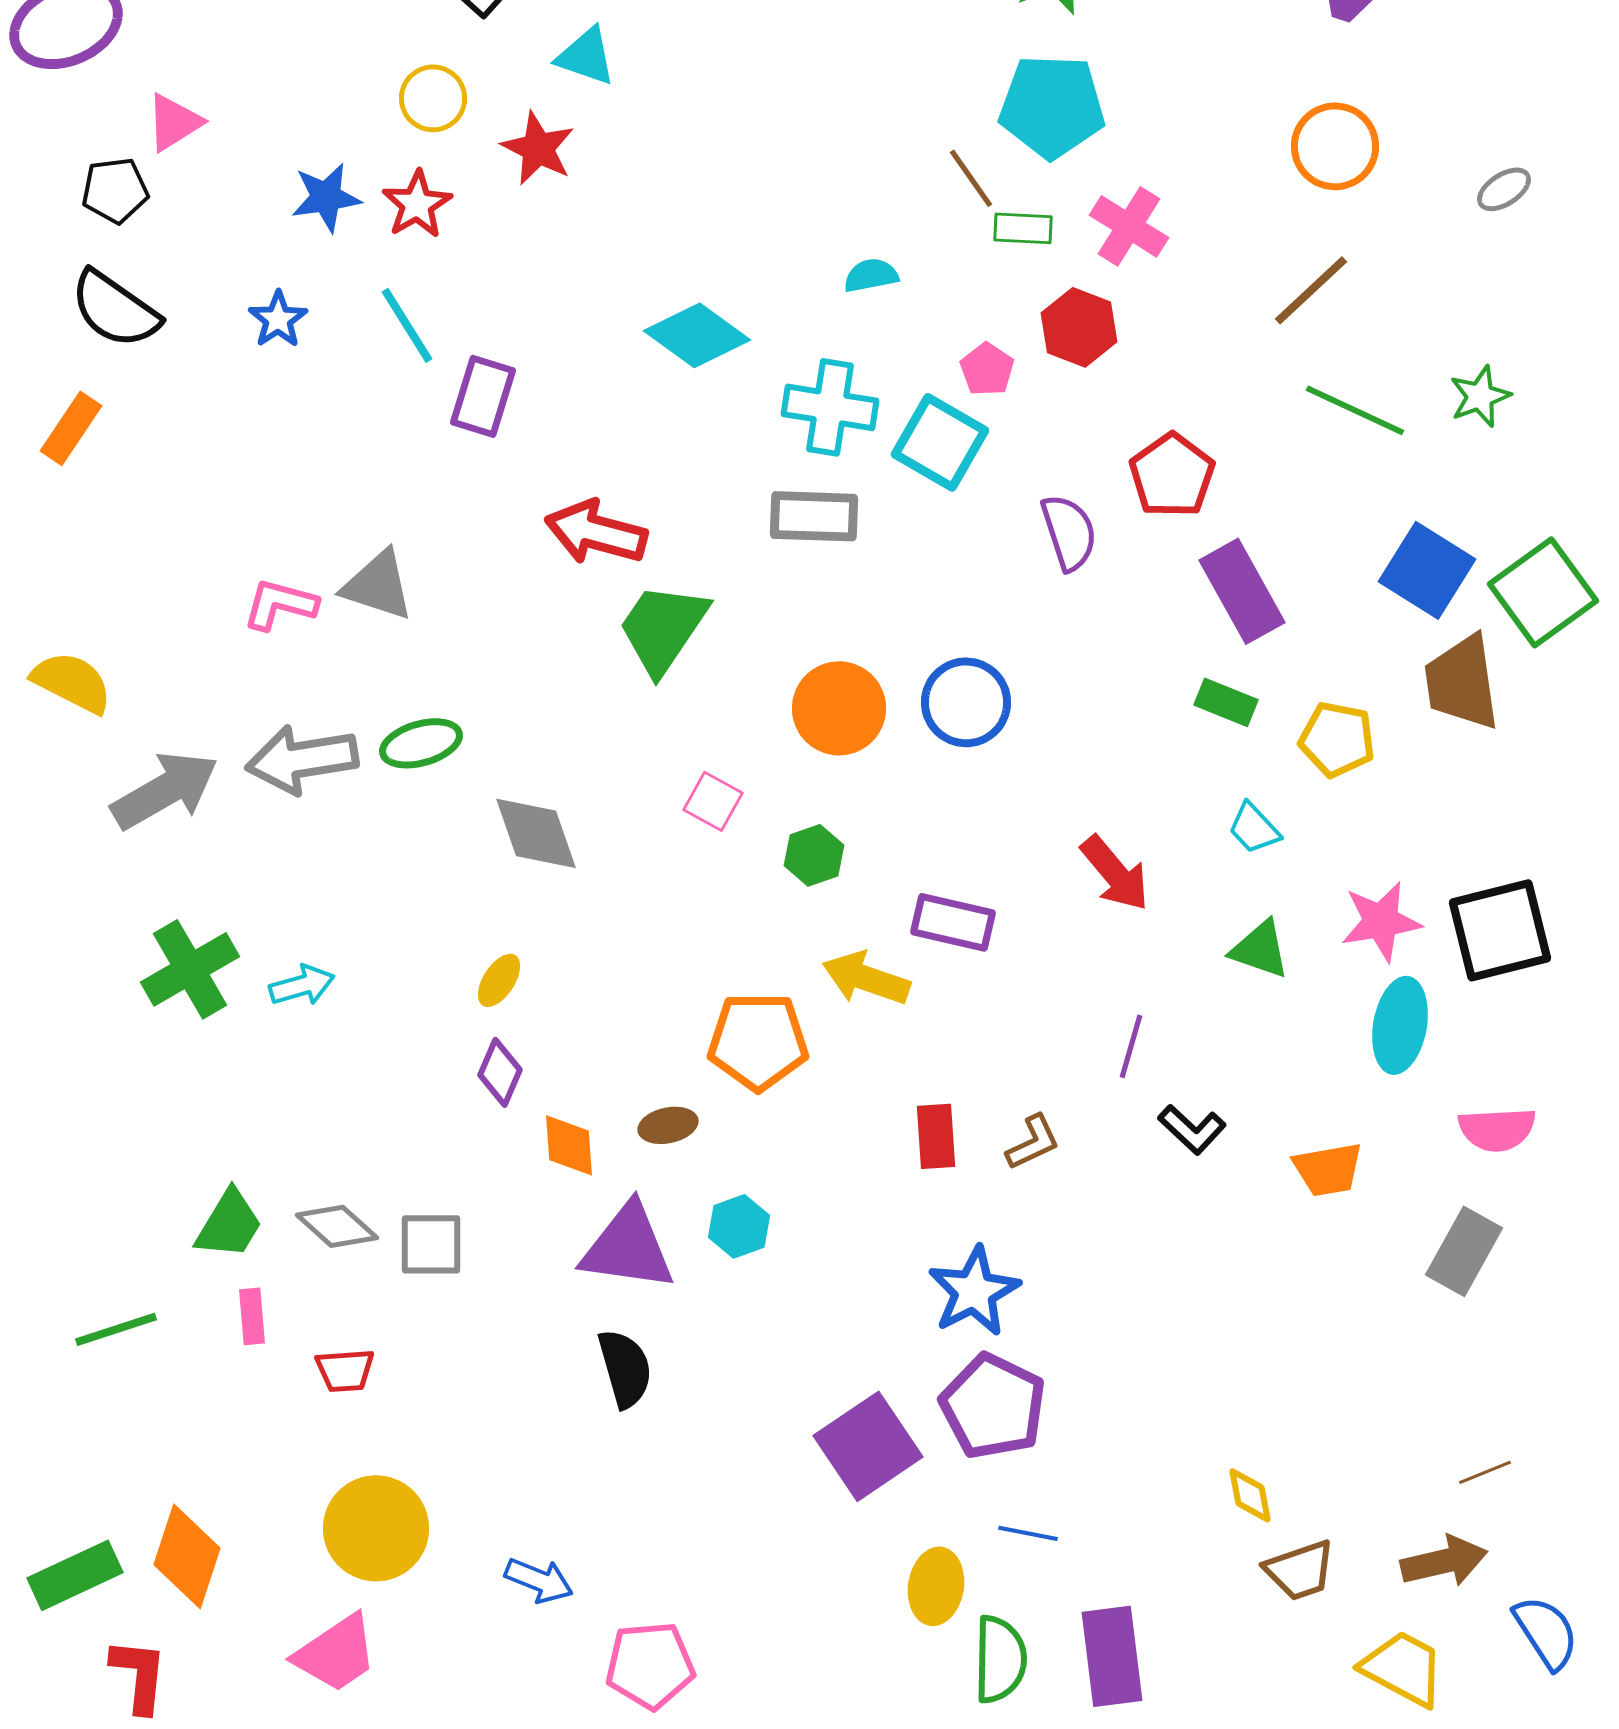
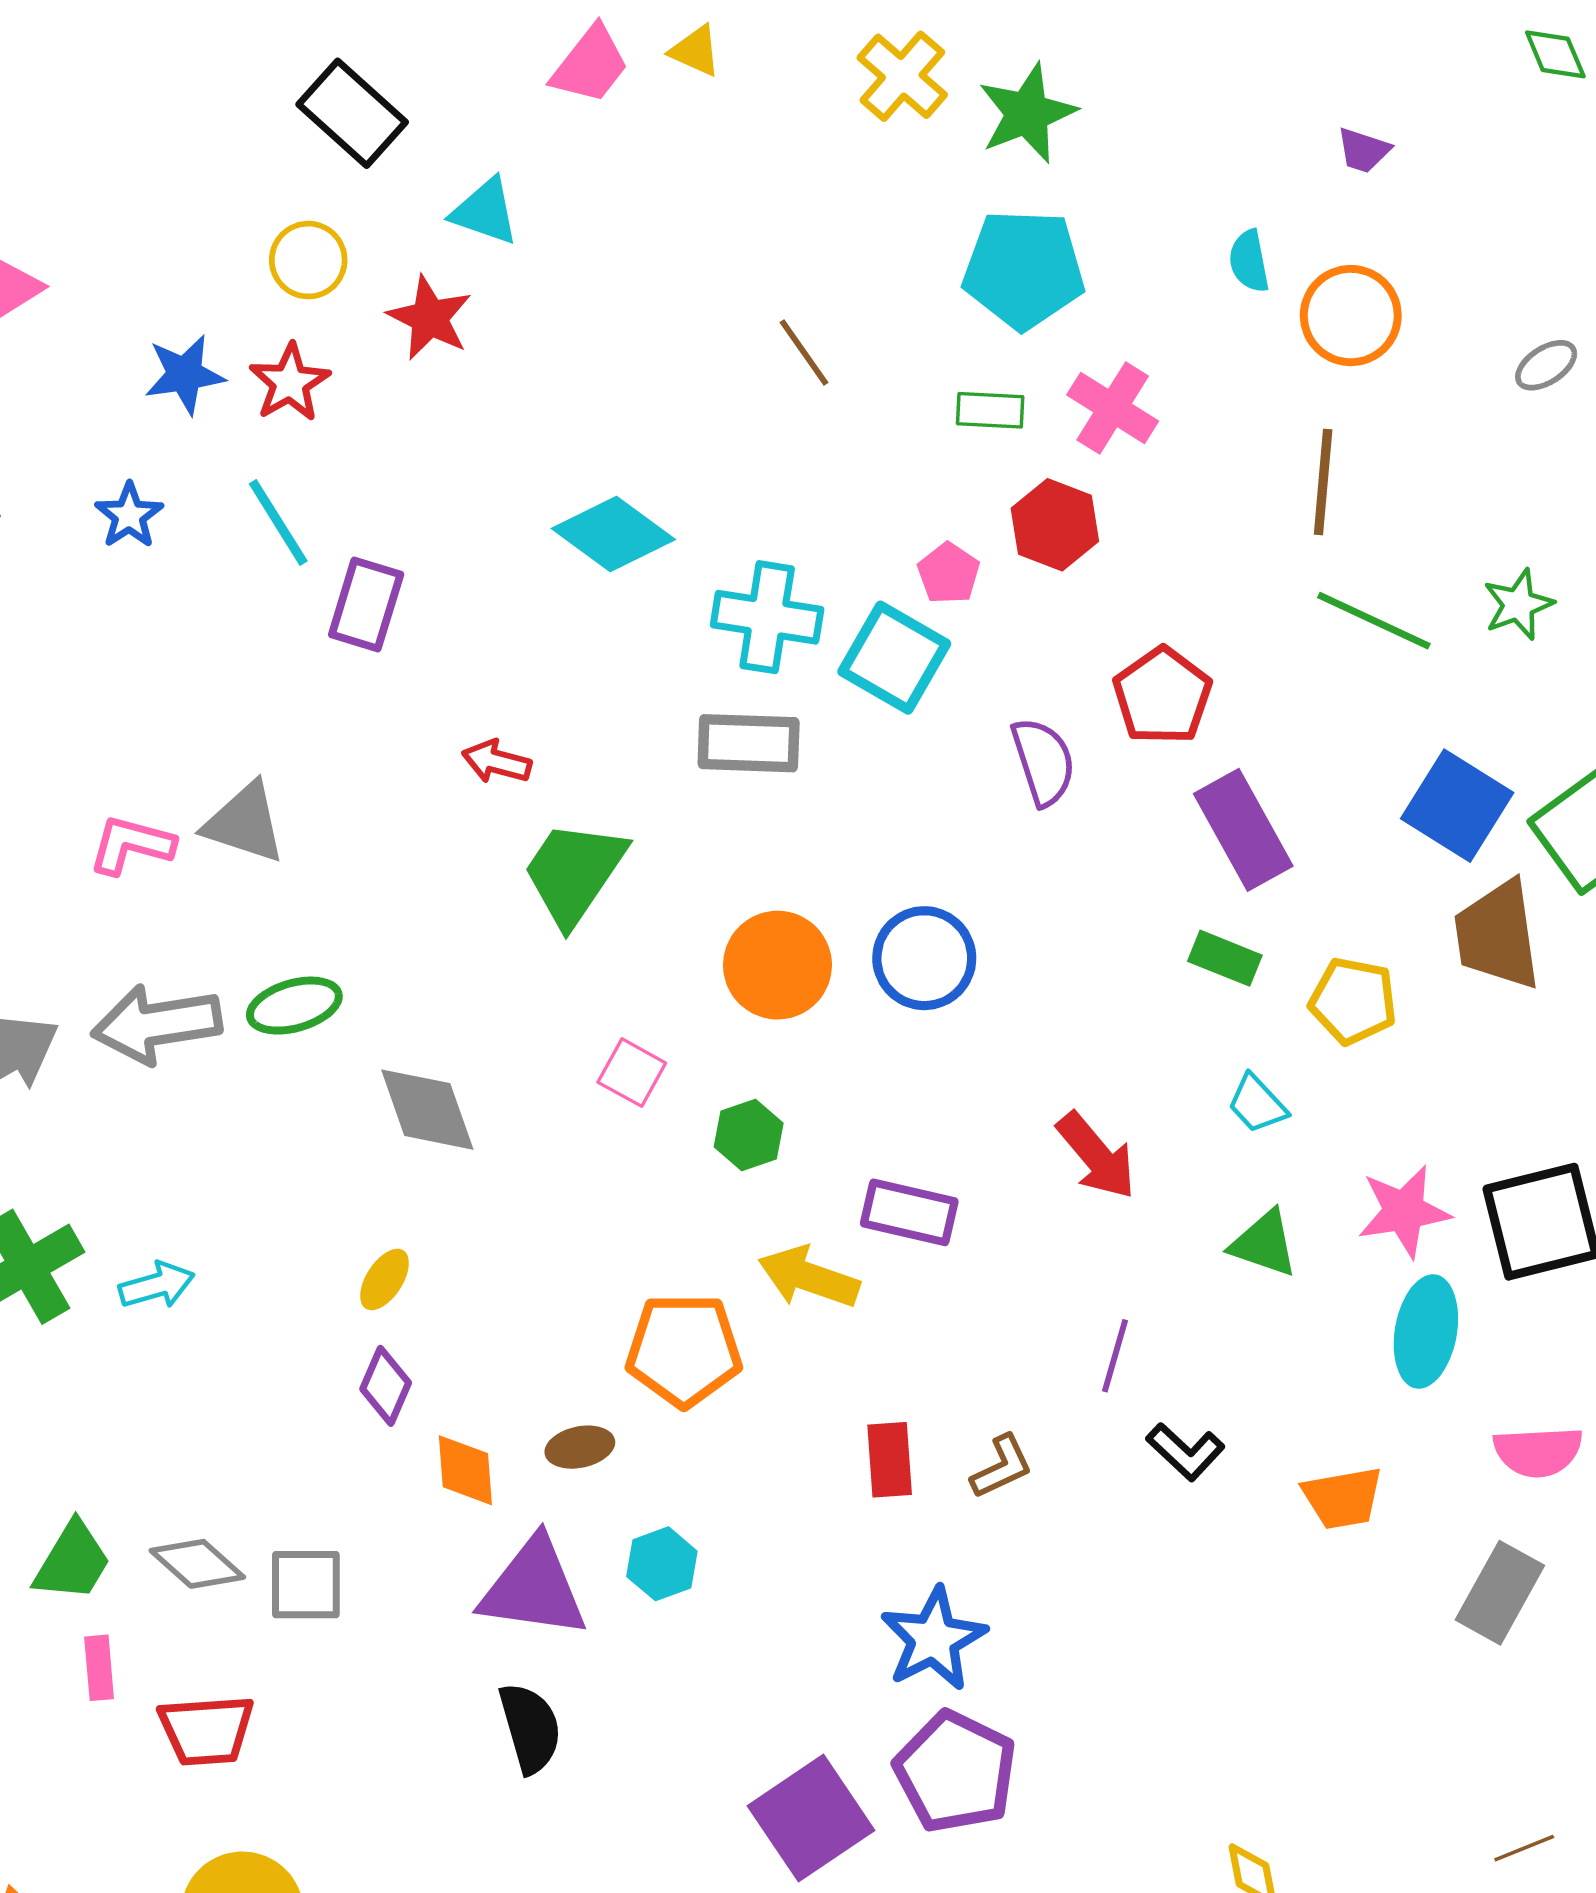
brown line: (971, 178) -> (804, 353), moved
cyan semicircle: (871, 275) -> (1249, 261), moved, turned -90
brown line: (1311, 290) -> (1323, 482), turned -42
red arrow: (596, 532) -> (497, 762), size x0.6
red trapezoid: (345, 1370) -> (207, 1730), size x1.4

